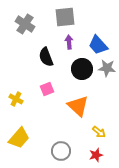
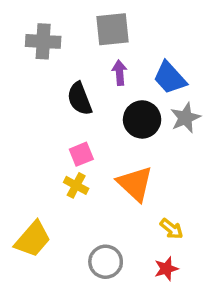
gray cross: (25, 24) -> (43, 41), turned -30
gray star: (107, 68) -> (185, 118), turned -30
yellow cross: (16, 99) -> (76, 185), moved

